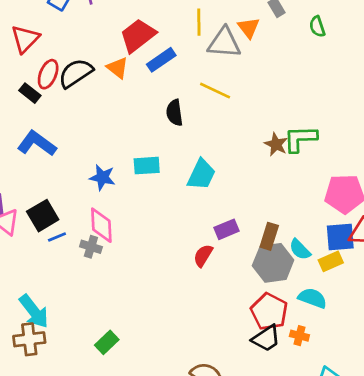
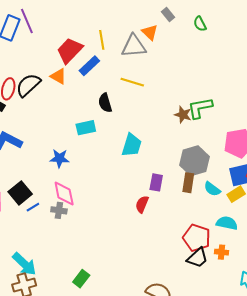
yellow line: (199, 22) -> (102, 40), moved
cyan rectangle: (147, 166) -> (86, 128), moved
purple rectangle: (227, 229) -> (156, 182), turned -48
gray hexagon: (273, 263) -> (194, 161), moved

